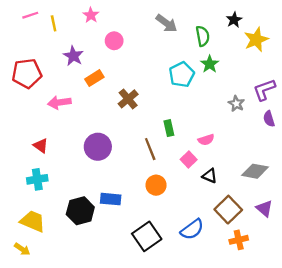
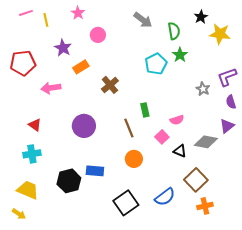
yellow star: (256, 40) -> (220, 34), turned 30
gray diamond: (255, 171) -> (206, 142), moved
purple triangle: (264, 208) -> (227, 126), moved, turned 42

